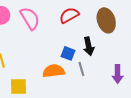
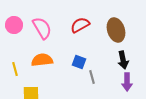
black arrow: (89, 46) -> (123, 60), moved
orange semicircle: (54, 71) -> (42, 60), moved

